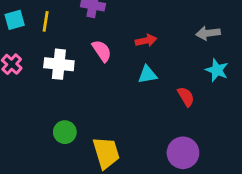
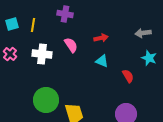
cyan triangle: (148, 75) -> (102, 61), turned 32
green circle: (65, 132) -> (46, 100), size x1.6

